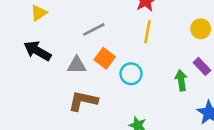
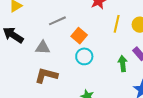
yellow line: (148, 32) -> (117, 24), moved
orange square: (105, 58) -> (79, 36), moved

